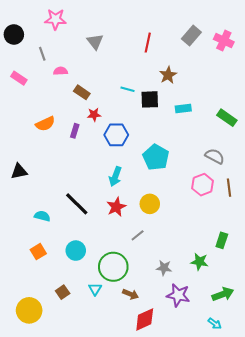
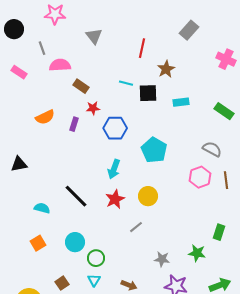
pink cross: (224, 41) -> (226, 59), moved
red line: (148, 43) -> (142, 48), moved
pink semicircle: (61, 71) -> (60, 65), size x1.5
green circle: (113, 267) -> (96, 258), moved, size x0.6

